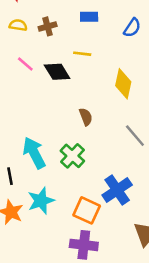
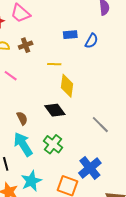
blue rectangle: (89, 17) -> (70, 35), moved
black diamond: (57, 72) -> (55, 110), moved
yellow diamond: (123, 84) -> (67, 86), moved
brown semicircle: (86, 117) -> (22, 118), moved

